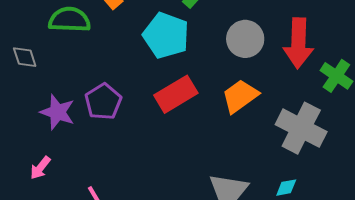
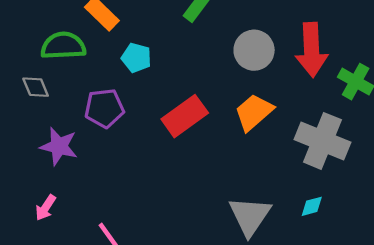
cyan pentagon: (166, 36) -> (136, 58), moved, size x0.6
gray diamond: (25, 57) -> (36, 87), moved
purple pentagon: (103, 102) -> (104, 108), moved, turned 30

